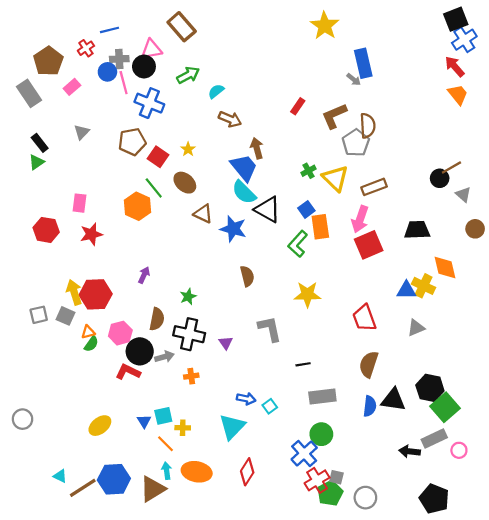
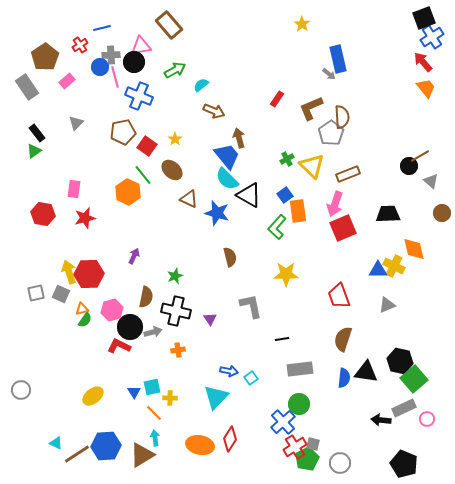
yellow star: (325, 26) -> (302, 24), size x0.6
orange ellipse: (197, 472) -> (200, 445), moved

